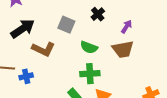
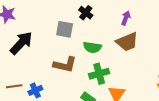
black cross: (98, 14) -> (86, 13), moved
brown L-shape: (43, 49) -> (65, 65), moved

